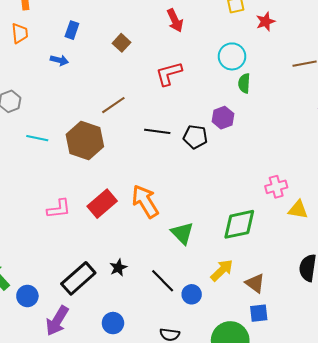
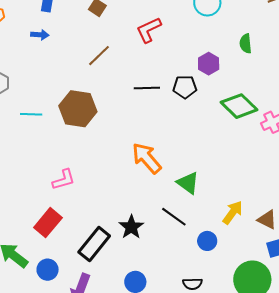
green semicircle: (244, 83) -> (246, 44), moved
brown line: (113, 105) -> (99, 56), moved
red rectangle: (102, 204) -> (48, 223), moved
green diamond: (239, 224) -> (239, 106), moved, turned 66
black star: (118, 268) -> (131, 227), size x1.4
black line: (163, 281) -> (174, 217), moved

